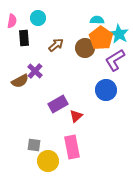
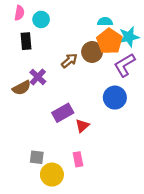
pink semicircle: (12, 21) -> (19, 13), moved
cyan star: (119, 34) -> (129, 37), turned 30
brown arrow: (56, 45) -> (69, 61), moved
pink rectangle: (72, 147) -> (78, 159), size x0.6

